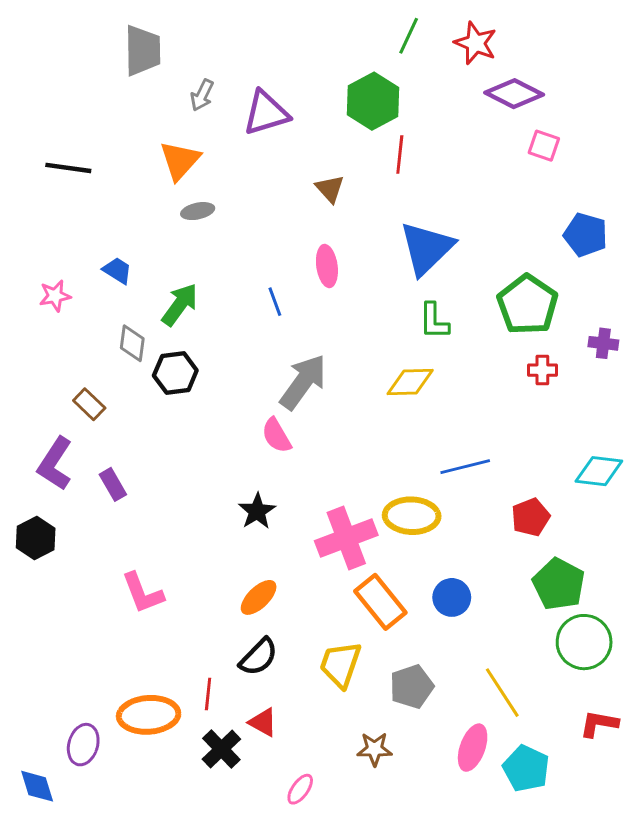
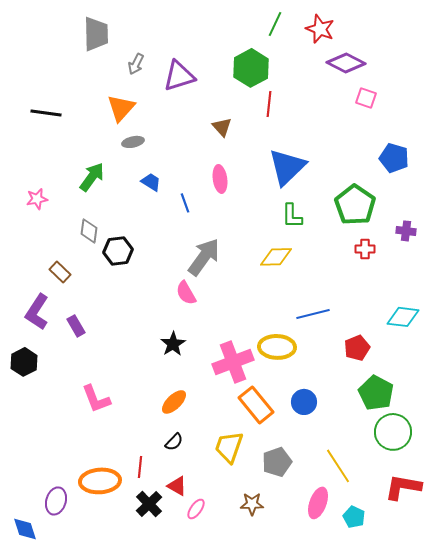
blue trapezoid: (117, 270) -> (151, 182), moved
green arrow: (180, 305) -> (92, 177), moved
black semicircle: (259, 657) -> (174, 442), size x0.7
red L-shape: (599, 724) -> (403, 487), size x1.4
cyan pentagon: (526, 768) -> (354, 517), size x0.7
pink ellipse: (300, 789) -> (196, 509), moved

